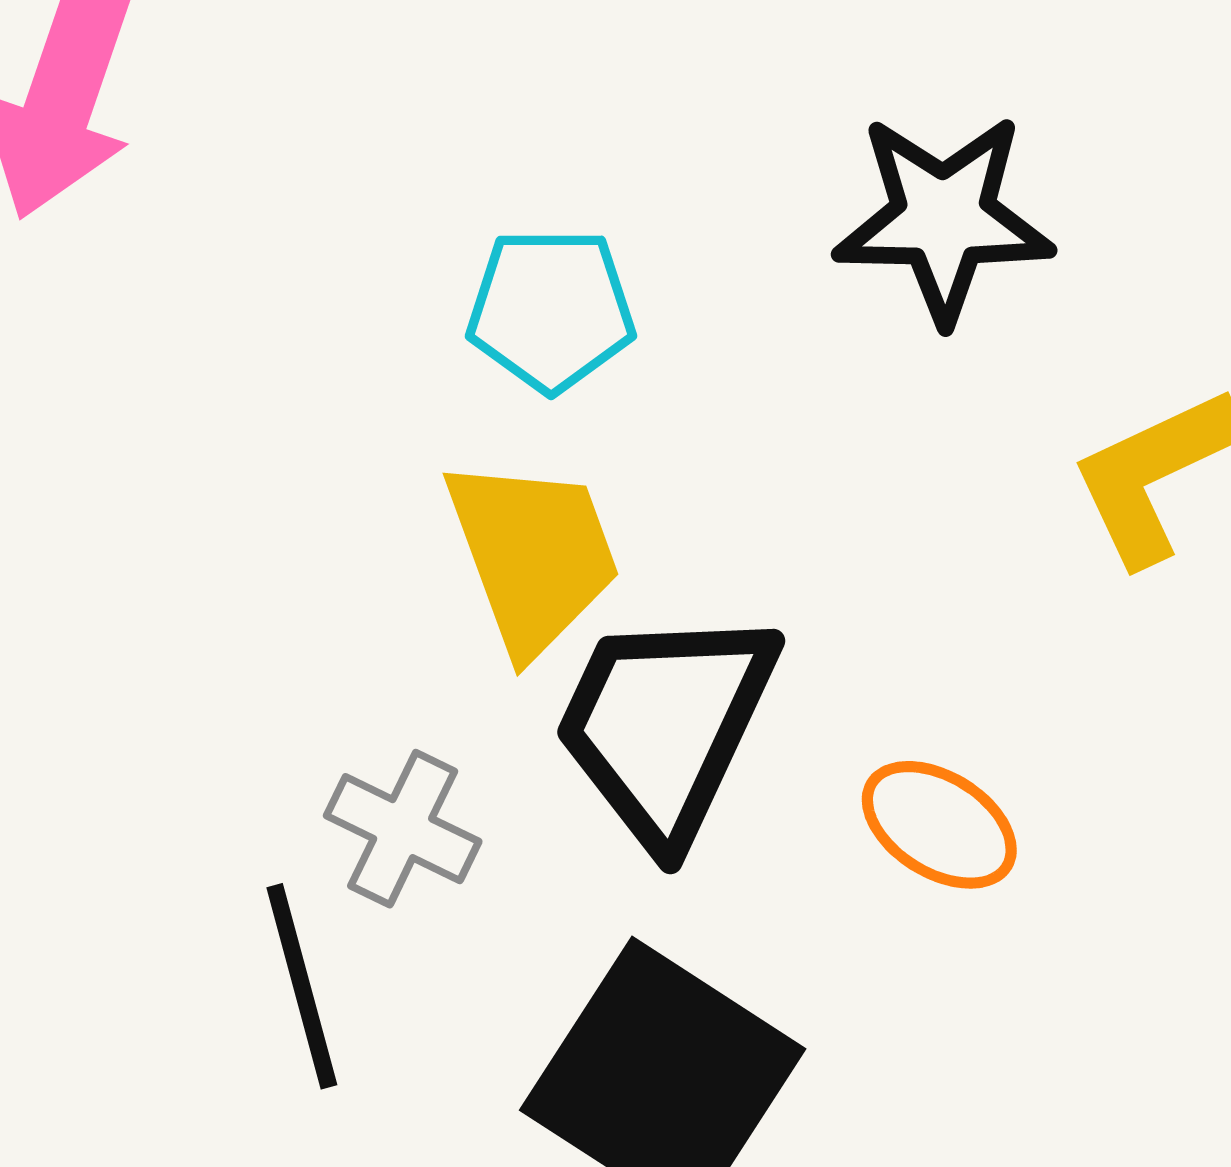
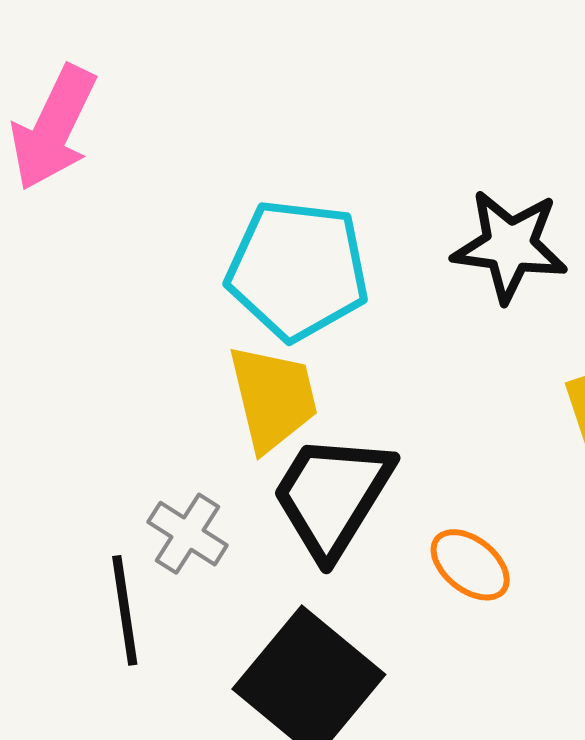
cyan pentagon: (551, 310) -> (298, 270), size x1.6

